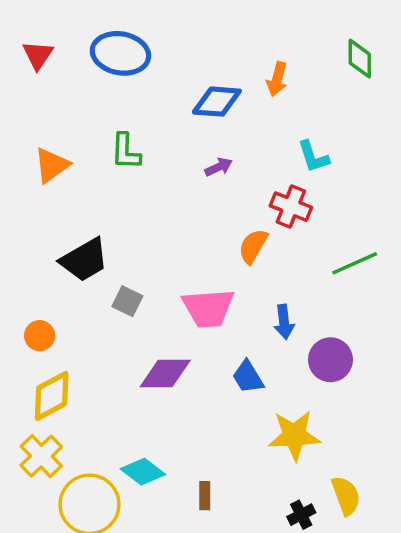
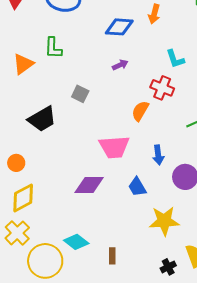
green L-shape: (126, 151) -> (53, 48), moved
gray square: (127, 301) -> (80, 94), moved

